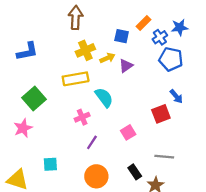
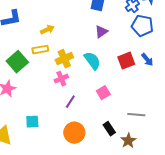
yellow cross: (85, 50) -> (64, 59), moved
yellow arrow: (107, 58) -> (47, 30), moved
yellow rectangle: (76, 79) -> (40, 50), moved, size x0.7
cyan semicircle: (104, 97) -> (92, 61), moved
red square: (161, 114) -> (126, 61), moved

